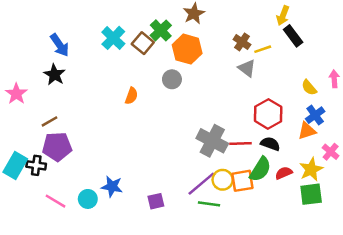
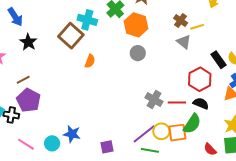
black rectangle: (293, 36) -> (218, 60), moved
cyan cross: (113, 38) -> (87, 20), moved, turned -30
brown square: (143, 43) -> (71, 36), moved, size x1.4
blue arrow: (60, 45) -> (15, 17), moved
gray circle: (172, 79) -> (138, 53), moved
gray cross: (212, 141) -> (154, 100), size x0.7
purple pentagon: (57, 147) -> (29, 100), turned 30
red semicircle: (284, 173) -> (210, 149), moved, turned -112

